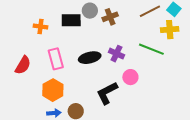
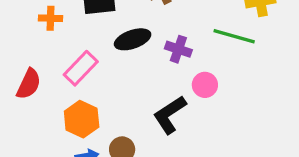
black ellipse: (90, 58) -> (133, 39), moved
pink rectangle: (56, 59) -> (81, 68), turned 65

